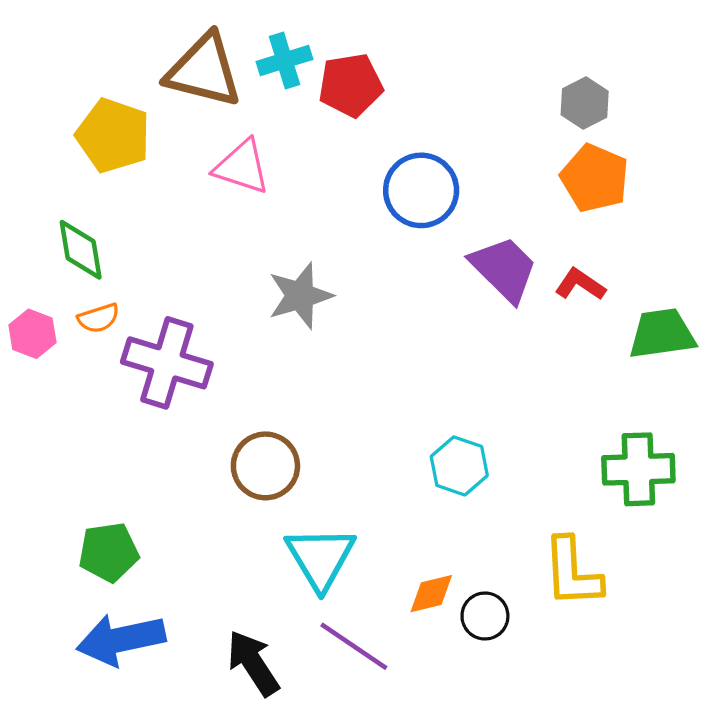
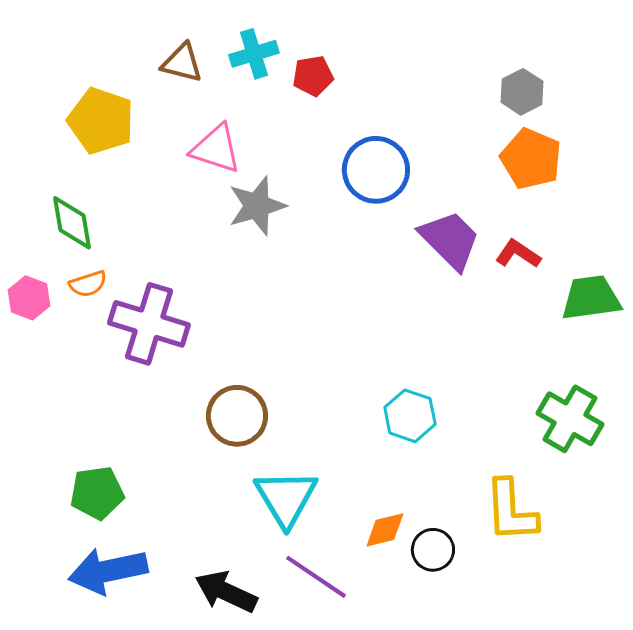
brown triangle: (204, 71) -> (182, 63), size x0.6
red pentagon: (351, 85) -> (313, 76), size x0.7
gray star: (300, 296) -> (257, 206), moved
green cross: (638, 469) -> (570, 419), turned 32
black arrow: (253, 663) -> (226, 592), turned -32

